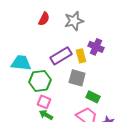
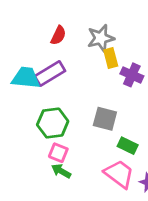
purple rectangle: (61, 56) -> (50, 74), moved
yellow rectangle: (81, 56) -> (111, 58), moved
cyan trapezoid: (21, 63) -> (26, 78), moved

